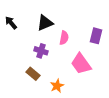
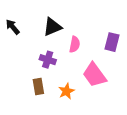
brown rectangle: (33, 74) -> (38, 87), turned 40
orange star: (57, 86) -> (66, 91), moved

